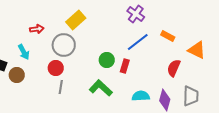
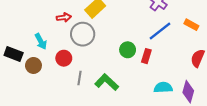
red arrow: (37, 29) -> (64, 17), moved
red circle: (56, 68) -> (64, 58), moved
green L-shape: (101, 88) -> (107, 82), moved

